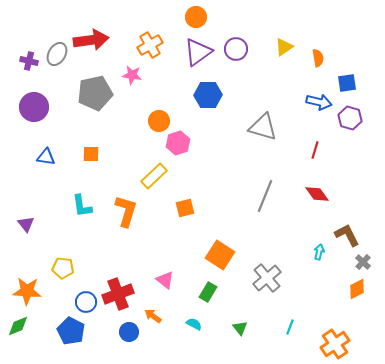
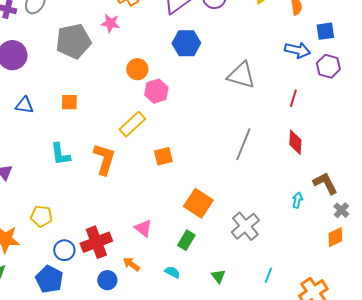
red diamond: (317, 194) -> (295, 142), turned 40

